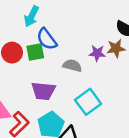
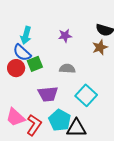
blue semicircle: (47, 39) -> (22, 53), moved
purple star: (97, 53) -> (65, 36), moved

